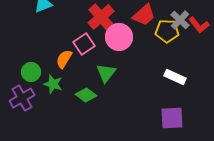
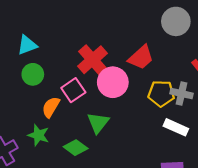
gray cross: (180, 20) -> (181, 94), moved, turned -30
yellow pentagon: (167, 31) -> (161, 94), moved
green circle: (31, 72) -> (33, 74), moved

